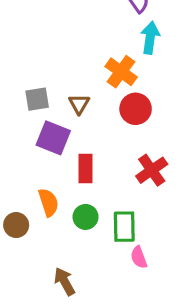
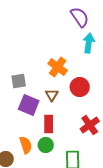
orange cross: (121, 72) -> (58, 67), moved
brown triangle: (79, 104) -> (52, 95), moved
green circle: (86, 217) -> (46, 145), moved

